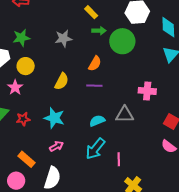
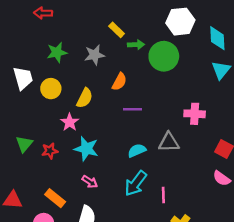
yellow rectangle: (91, 12) -> (117, 30), moved
green star: (21, 38) -> (57, 52), moved
orange semicircle: (95, 64) -> (119, 82), moved
yellow semicircle: (62, 81) -> (85, 98), moved
pink star: (15, 87) -> (70, 122), moved
pink arrow: (56, 146) -> (90, 182), turned 64

